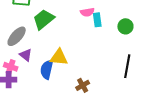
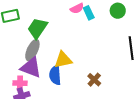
gray ellipse: (17, 36) -> (32, 50), moved
purple triangle: (26, 55) -> (31, 67), size x1.6

